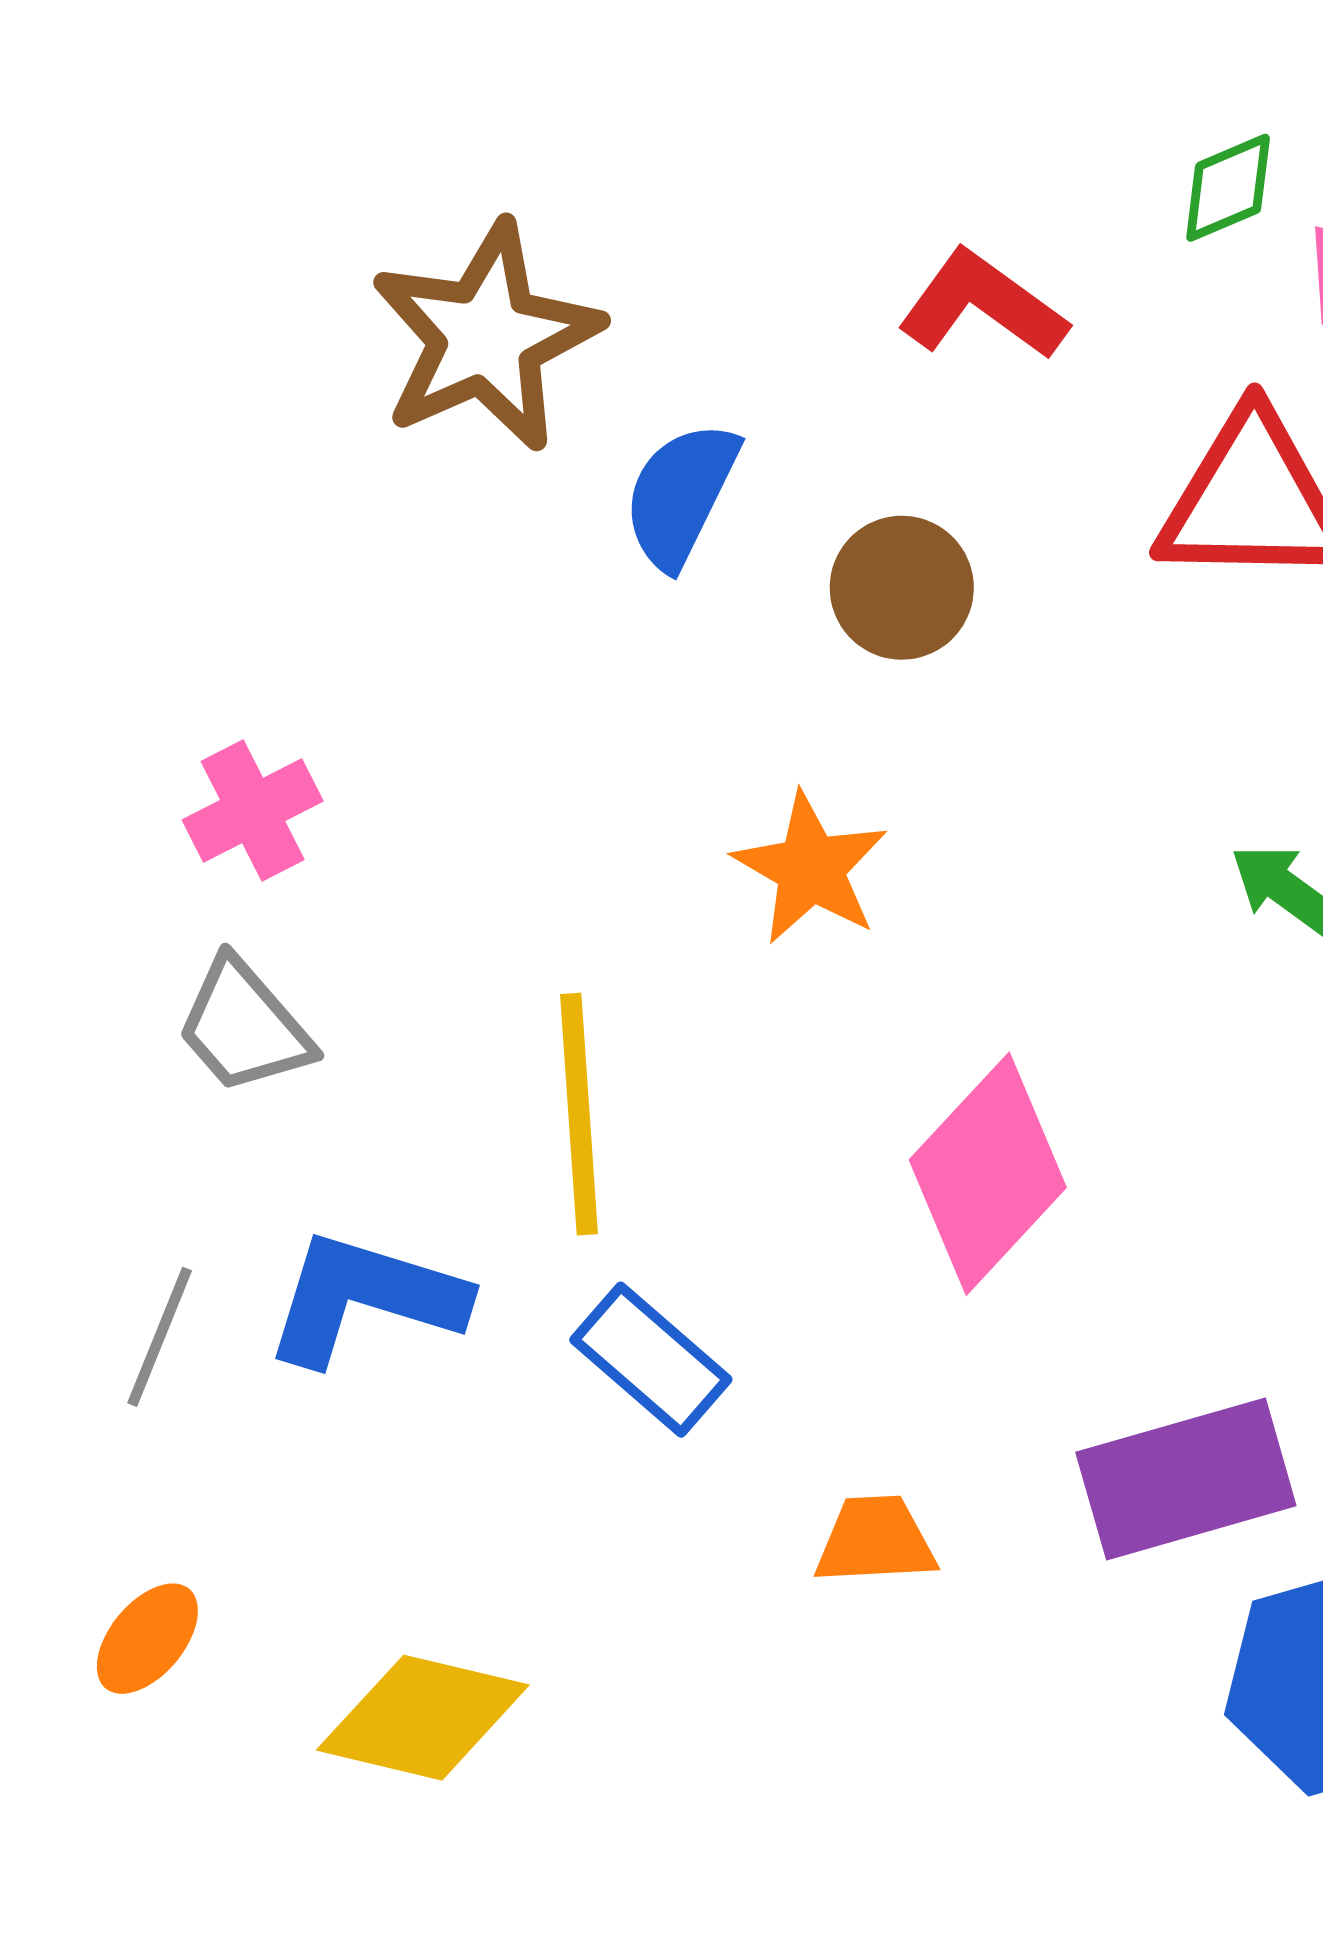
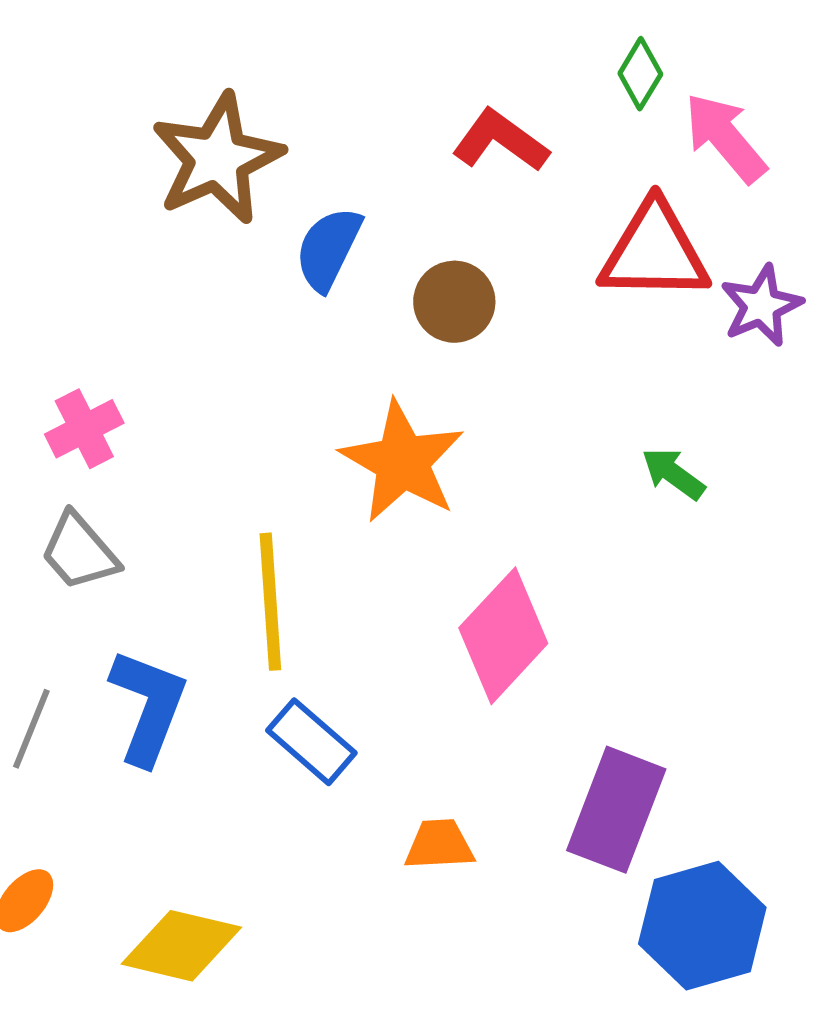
green diamond: (1228, 188) -> (640, 74), turned -36
orange star: (811, 868) -> (402, 462), size x1.4
blue L-shape: (365, 1298) -> (148, 707), turned 94
purple rectangle: (1186, 1479) -> (616, 810), turned -53

